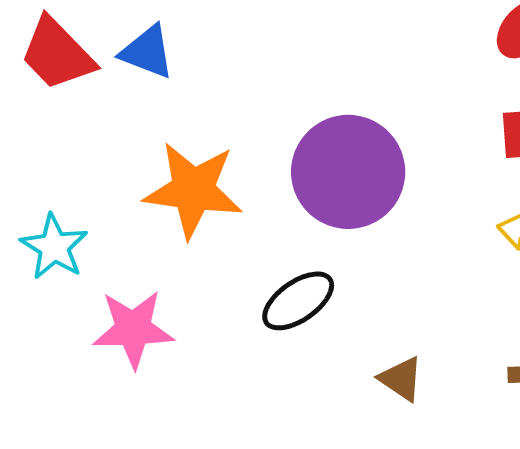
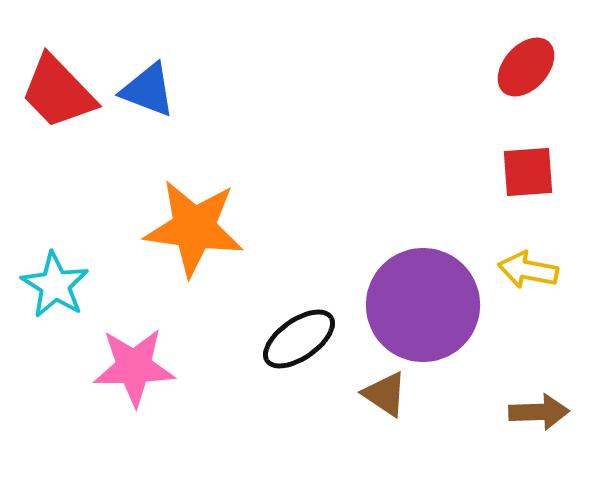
purple circle: (348, 172) -> (423, 305), moved
brown triangle: (401, 379) -> (385, 394), moved

